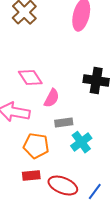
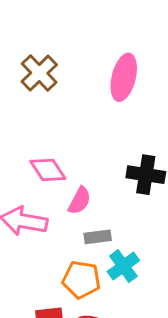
orange pentagon: (36, 146) -> (81, 279), moved

